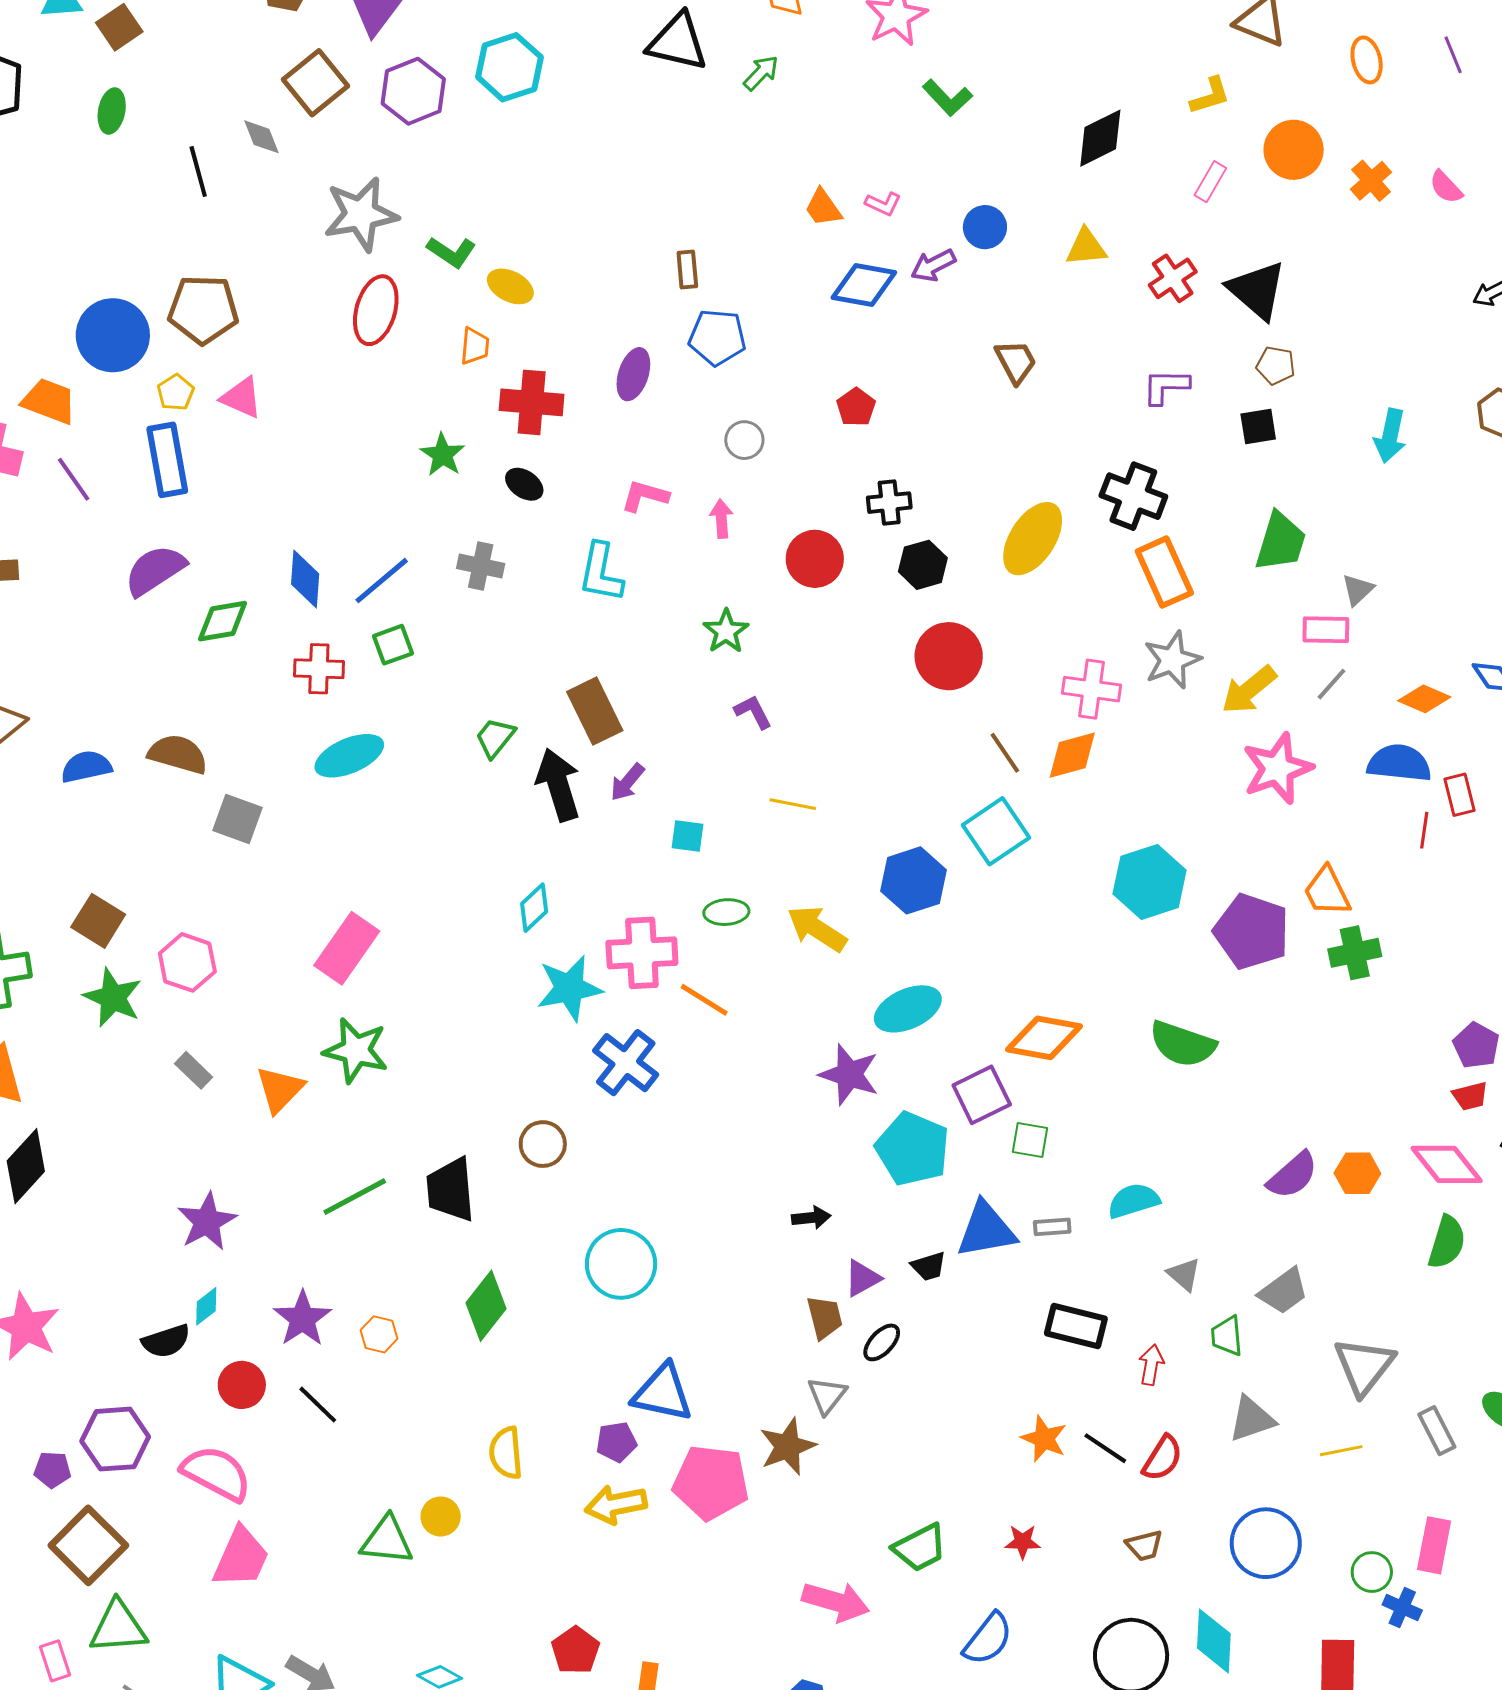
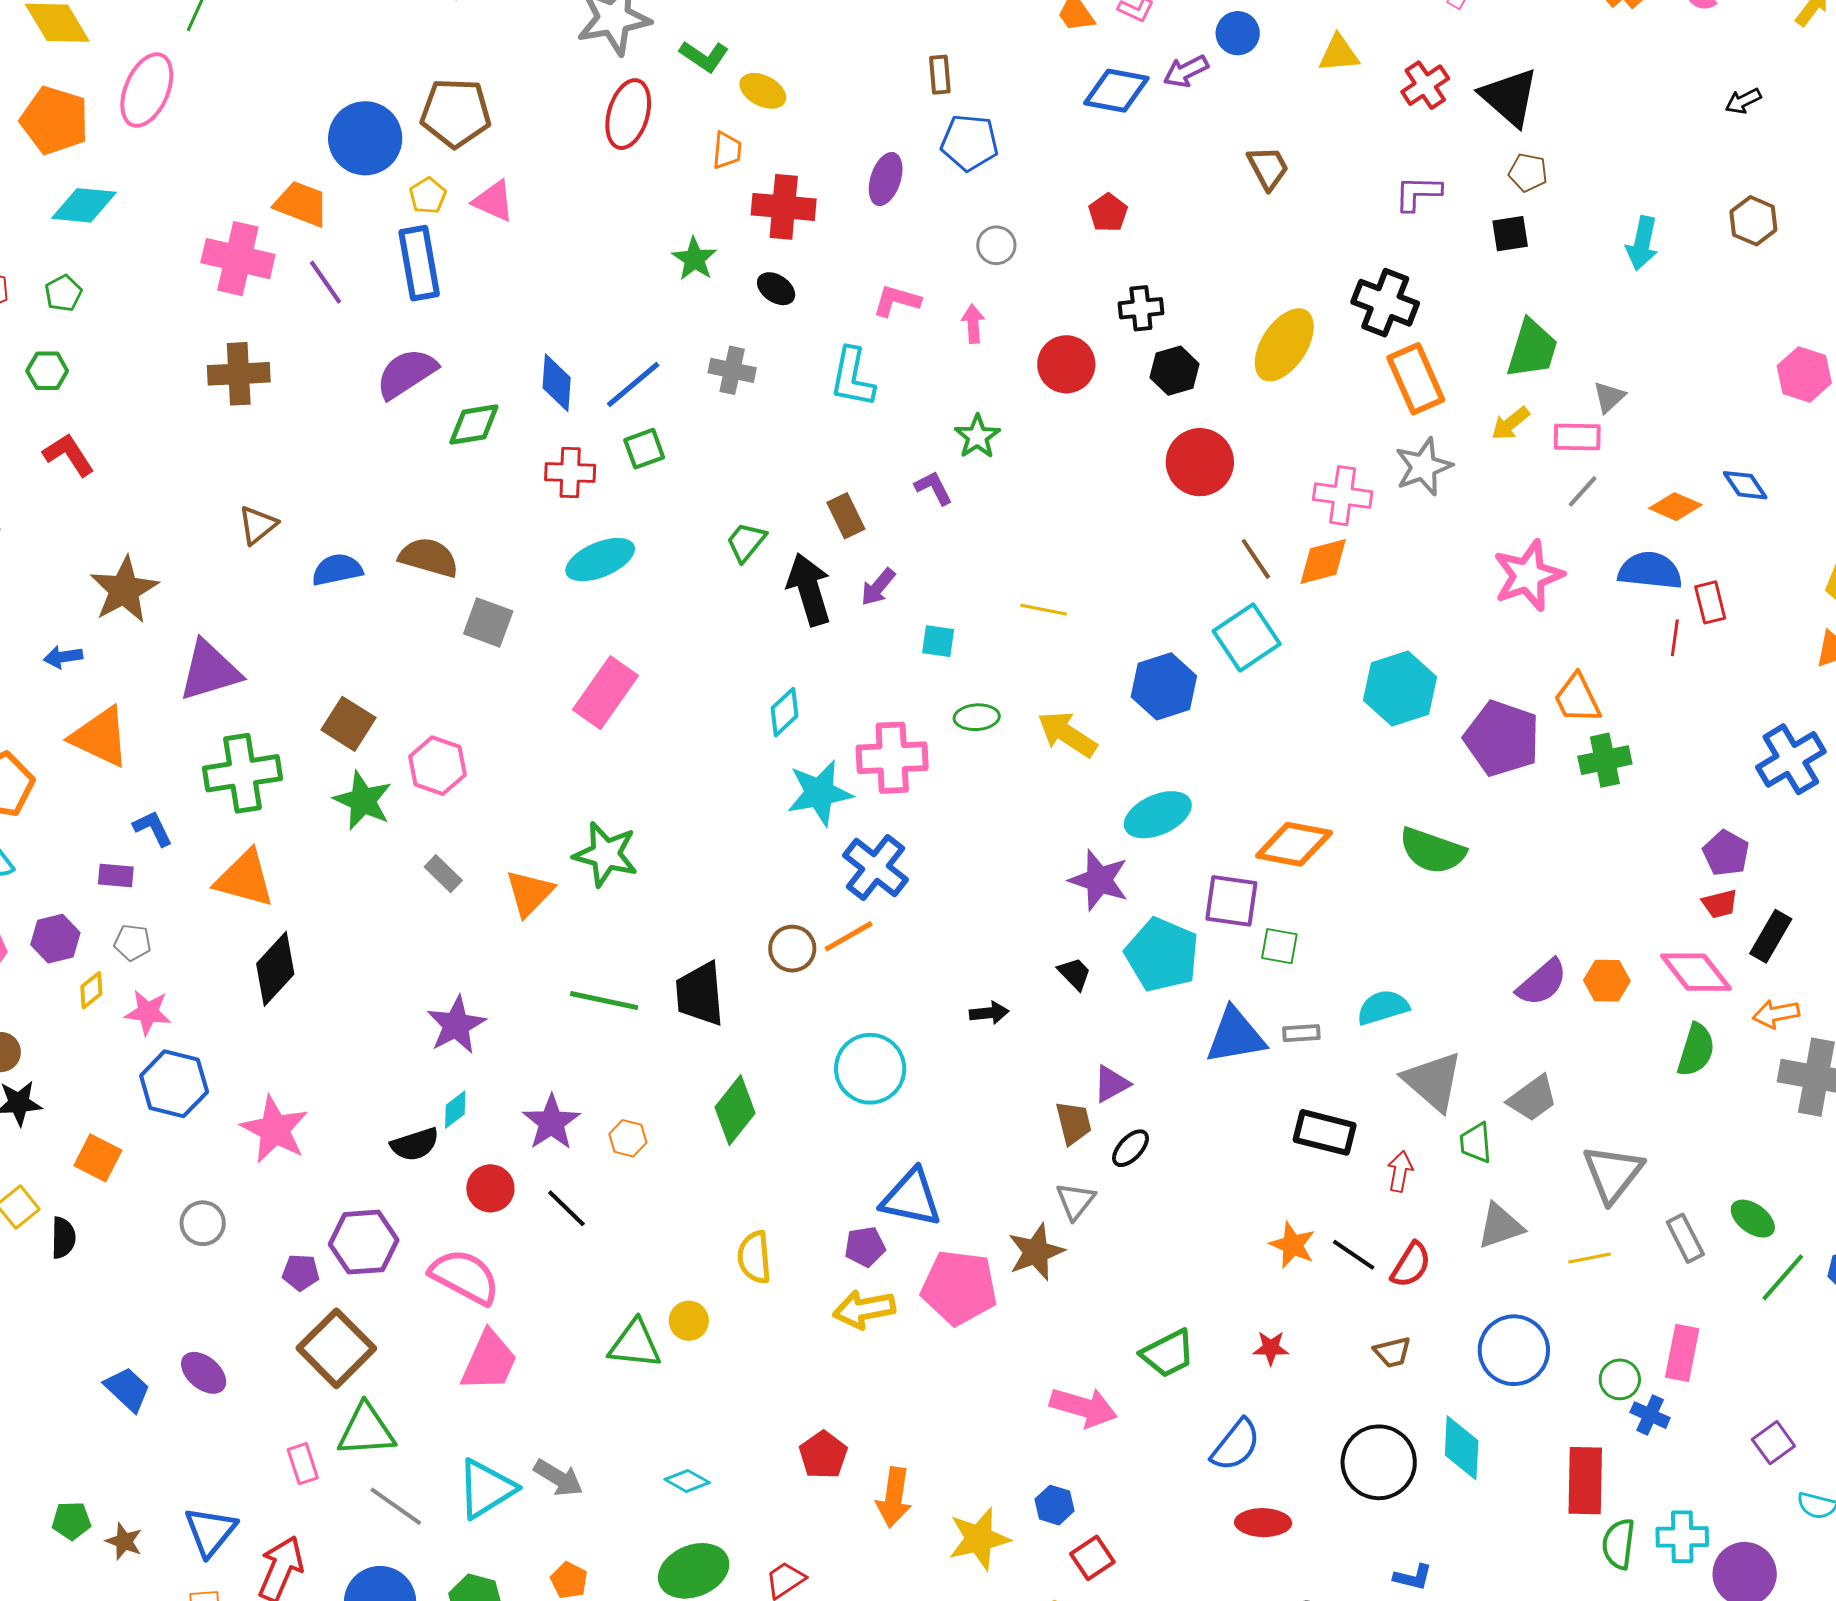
yellow arrow: (1249, 690) -> (1510, 423), moved, size x0.7
brown rectangle: (595, 711) -> (846, 516), size x0.7
purple L-shape: (753, 712) -> (934, 488), moved
pink rectangle: (347, 948) -> (605, 693), moved
orange line: (704, 1000) -> (849, 936), moved, turned -62
purple square: (982, 1095) -> (1231, 901), turned 34
green line: (355, 1197) -> (604, 1001), turned 40
black arrow: (811, 1218) -> (989, 1013), moved
black trapezoid: (929, 1266) -> (1075, 974), moved, turned -117
gray triangle: (1184, 1274) -> (1433, 1081), size x1.8

